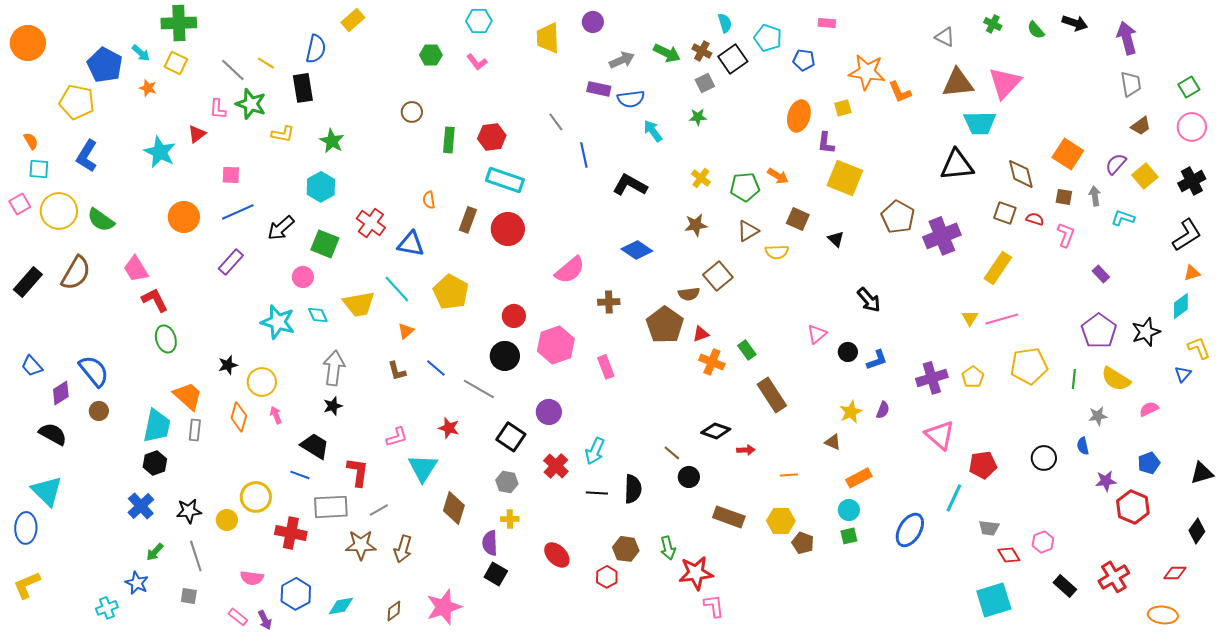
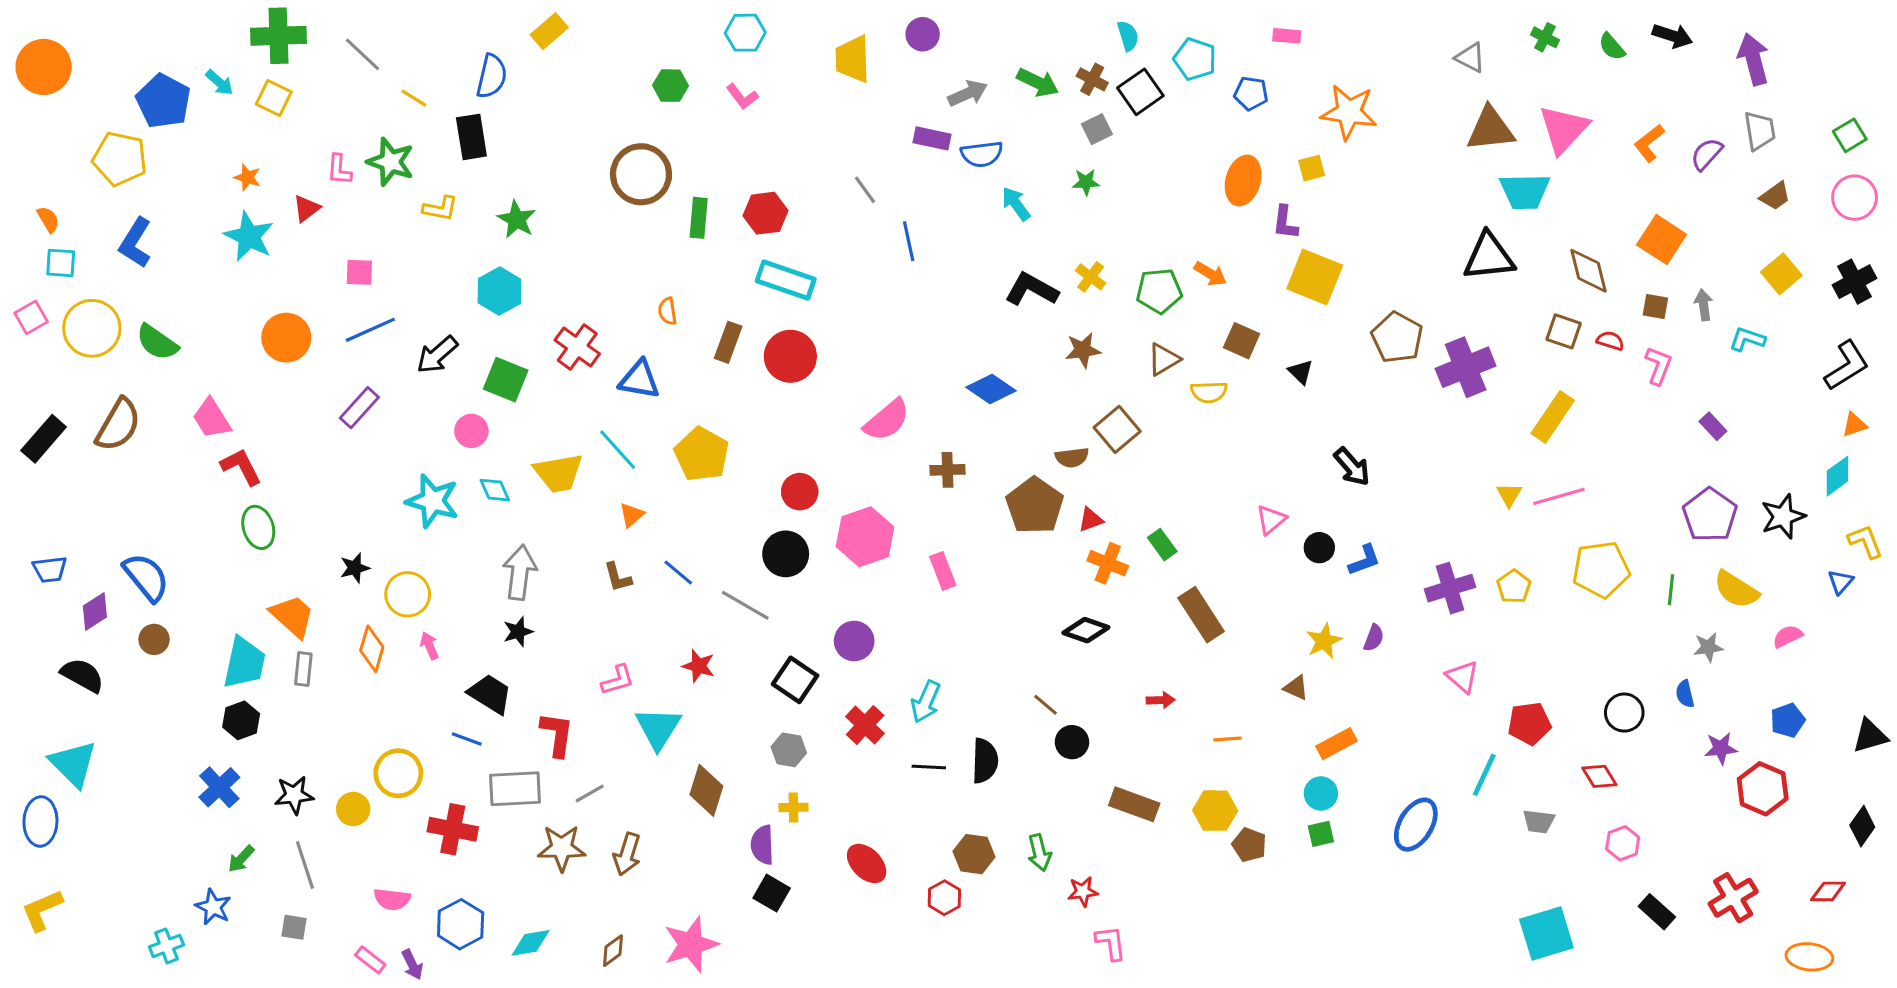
gray line: (233, 70) -> (363, 54), moved
orange star: (148, 88) -> (247, 177), moved
orange L-shape: (900, 92) -> (1649, 143), moved, turned 75
brown circle: (412, 112) -> (641, 174), size x1.8
purple semicircle: (1116, 164) -> (1707, 154), moved
black L-shape: (630, 185) -> (1032, 289), moved
blue trapezoid: (32, 366) -> (50, 569), turned -55
black diamond: (716, 431) -> (1086, 630), moved
pink triangle: (940, 435) -> (1462, 677), size x0.7
red diamond: (1009, 555) -> (1599, 776), moved
red star: (696, 573) -> (1083, 891), size x0.6

